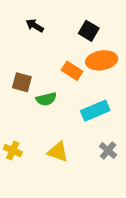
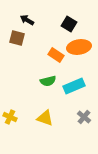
brown square: (22, 82) -> (17, 38), moved
green semicircle: (46, 99) -> (48, 81), moved

